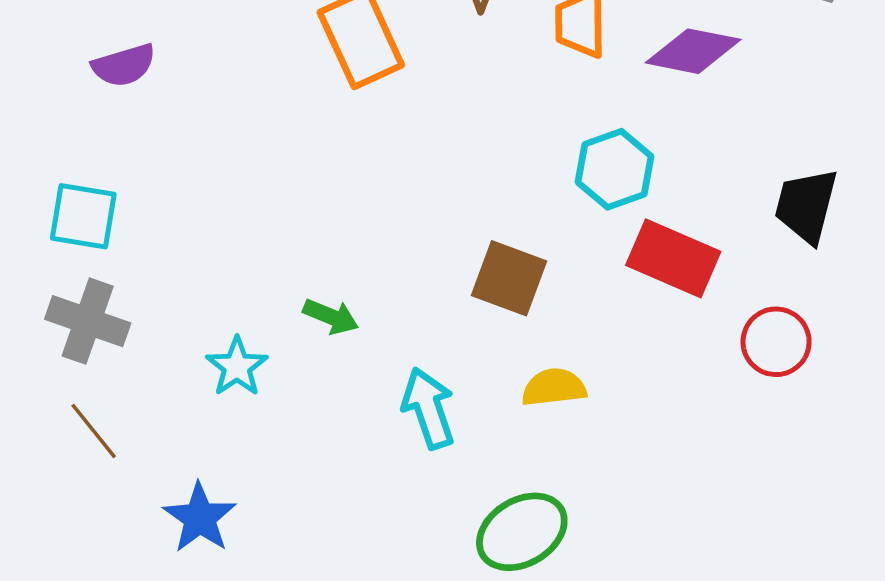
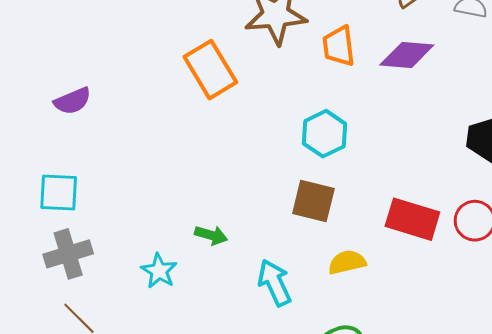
cyan hexagon: (614, 169) -> (324, 134), moved
red rectangle: (673, 258) -> (412, 219), moved
gray cross: (88, 321) -> (68, 254), turned -30

